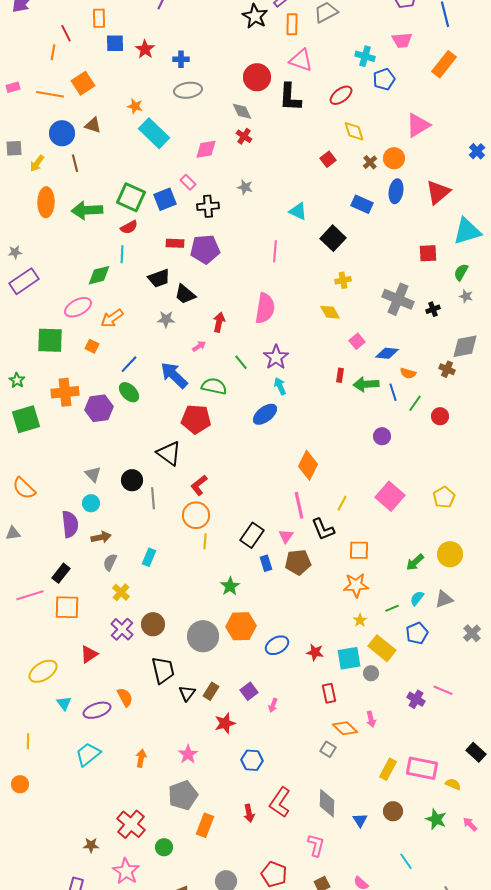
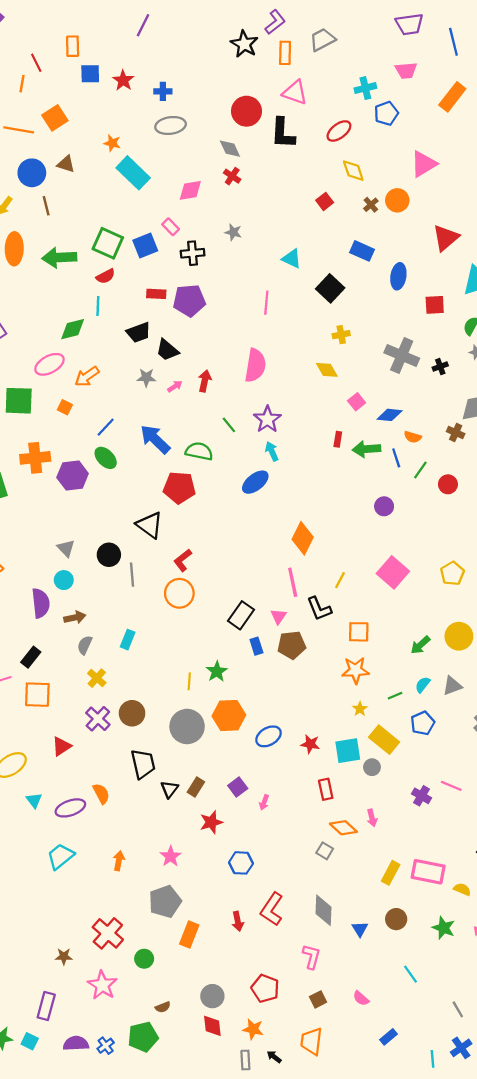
cyan cross: (365, 56) -> (365, 88), turned -30
blue ellipse: (396, 191) -> (398, 276), moved
pink arrow: (199, 346) -> (175, 386), moved
yellow line: (205, 541) -> (189, 681), moved

